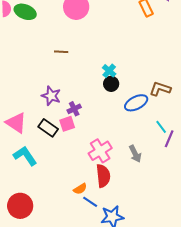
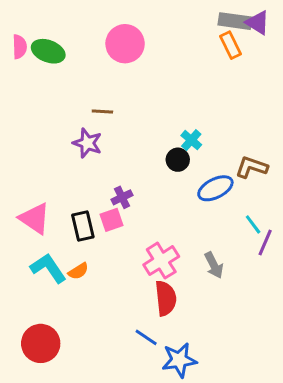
cyan cross: (109, 71) -> (191, 140), moved
purple star: (51, 96) -> (87, 143), moved
black rectangle: (48, 128) -> (83, 226), turned 42
orange semicircle: (80, 189) -> (78, 271), moved

